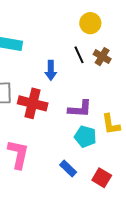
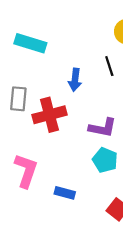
red cross: (33, 103) -> (50, 115), turned -36
blue rectangle: (68, 169) -> (65, 193), moved, turned -36

